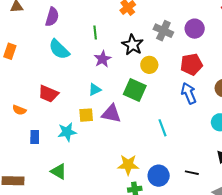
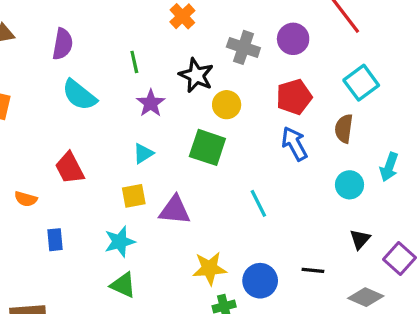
red trapezoid: (48, 94) -> (70, 168), turned 45
purple triangle: (111, 114) -> (175, 210), moved
cyan star: (67, 132) -> (120, 242), moved
green triangle: (59, 172) -> (123, 285), moved

